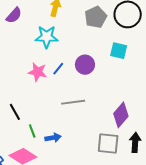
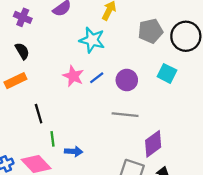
gray line: (73, 102) -> (125, 115), moved

